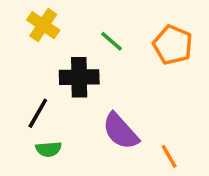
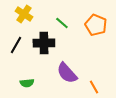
black line: (38, 113) -> (16, 45), moved

